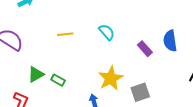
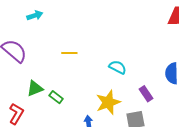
cyan semicircle: (107, 32) -> (118, 67), moved, turned -30
purple rectangle: (145, 49) -> (146, 94), moved

